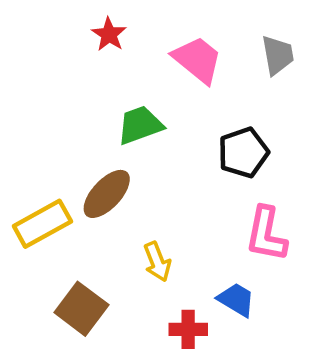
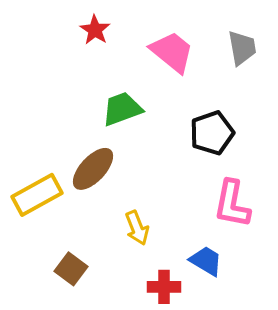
brown square: (81, 309) -> (71, 269), size x0.7

